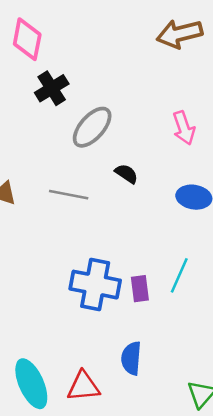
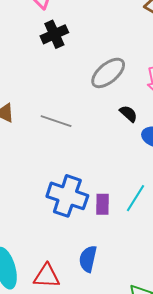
gray ellipse: (92, 127) -> (108, 73), moved
black semicircle: (126, 174) -> (128, 114), moved

